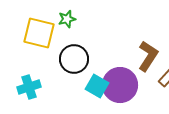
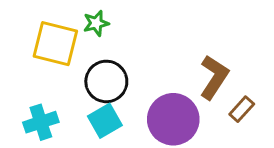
cyan square: (97, 86) -> (105, 121), moved, turned 30

